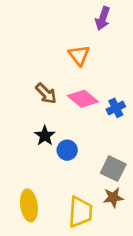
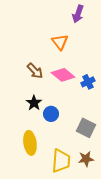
brown star: (113, 198) -> (86, 159), moved
yellow ellipse: (29, 205) -> (30, 143), moved

